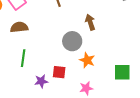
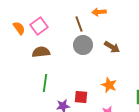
brown arrow: (90, 22) -> (112, 47), turned 140
gray circle: (72, 41) -> (83, 45), moved

